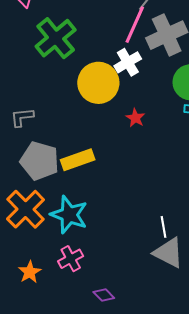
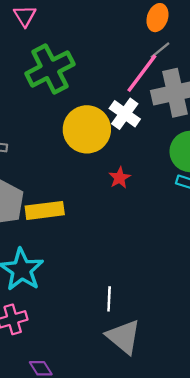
white cross: (128, 62) -> (125, 114), turned -36
white line: (163, 227) -> (109, 299), moved

